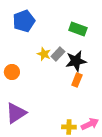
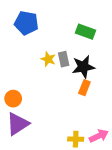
blue pentagon: (24, 21) -> (26, 23), turned 30
gray rectangle: (58, 54) -> (64, 59), turned -56
orange circle: (12, 72) -> (13, 99), moved

